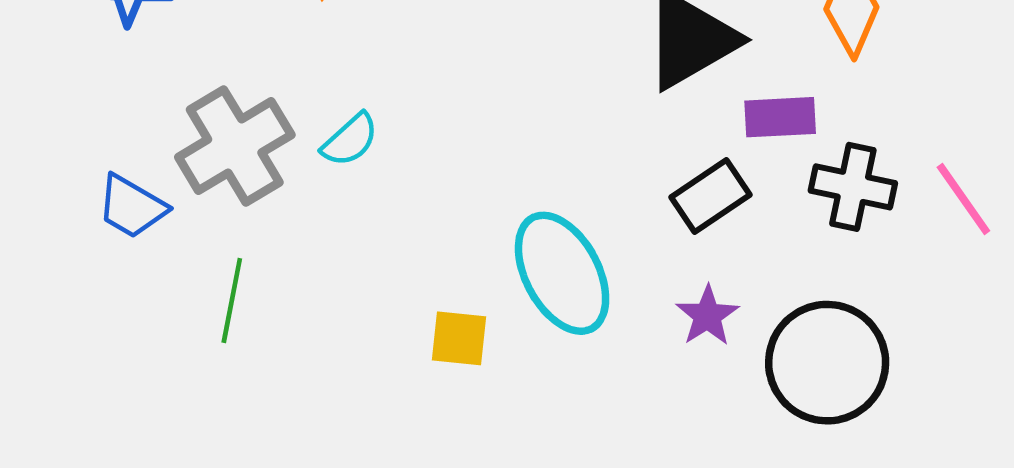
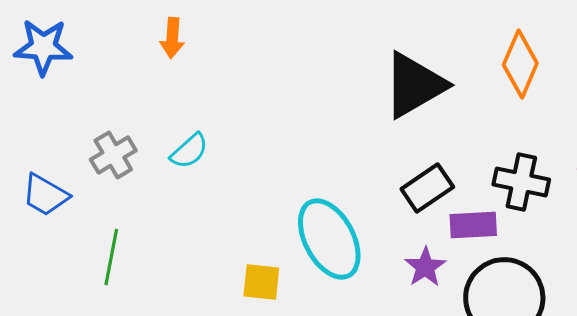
purple rectangle: (780, 117) -> (473, 225), moved
gray cross: (235, 146) -> (113, 155), size x0.6

